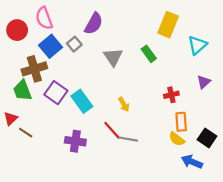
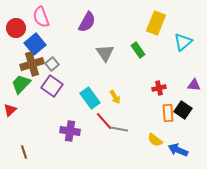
gray square: (74, 44) -> (52, 64), moved
blue square: (51, 46) -> (35, 44), moved
purple triangle: (204, 82) -> (194, 85), moved, turned 48
green trapezoid: (22, 90) -> (21, 84), turned 65
cyan rectangle: (82, 101) -> (90, 98), moved
brown line: (26, 133) -> (24, 152), moved, turned 40
black square: (207, 138) -> (183, 110), moved
yellow semicircle: (177, 139) -> (155, 140), moved

